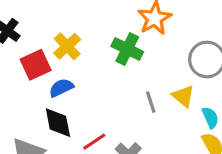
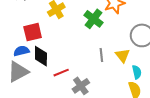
red square: (36, 65) -> (33, 32), moved
blue semicircle: (61, 88) -> (21, 51), moved

